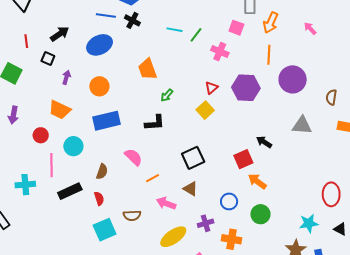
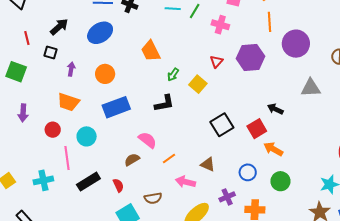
yellow square: (205, 110) -> (198, 84), moved
black square: (193, 158) -> (222, 125), moved
brown semicircle: (102, 172) -> (132, 160), moved, turned -133

